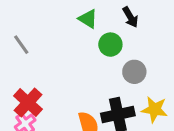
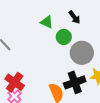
gray circle: (134, 72) -> (82, 53), size x1.5

